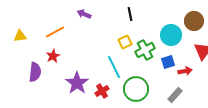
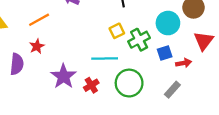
cyan line: (114, 67) -> (105, 59), turned -65

